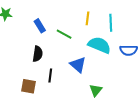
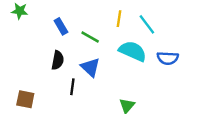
cyan line: (111, 23) -> (147, 24), turned -36
blue triangle: (78, 65) -> (90, 67), moved
brown square: (29, 86) -> (25, 99), moved

